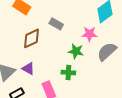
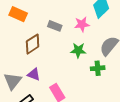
pink star: (89, 34) -> (82, 24), moved
green cross: (68, 73) -> (98, 68), moved

